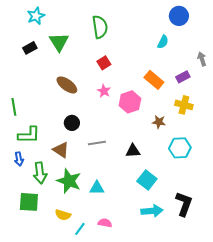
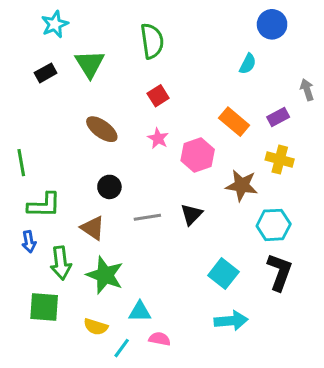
brown star: (159, 122) -> (242, 185), size x1.5
black triangle: (133, 151) -> (191, 214), moved, turned -42
cyan triangle: (97, 188) -> (140, 312), moved
black L-shape: (184, 204) -> (280, 272), moved

